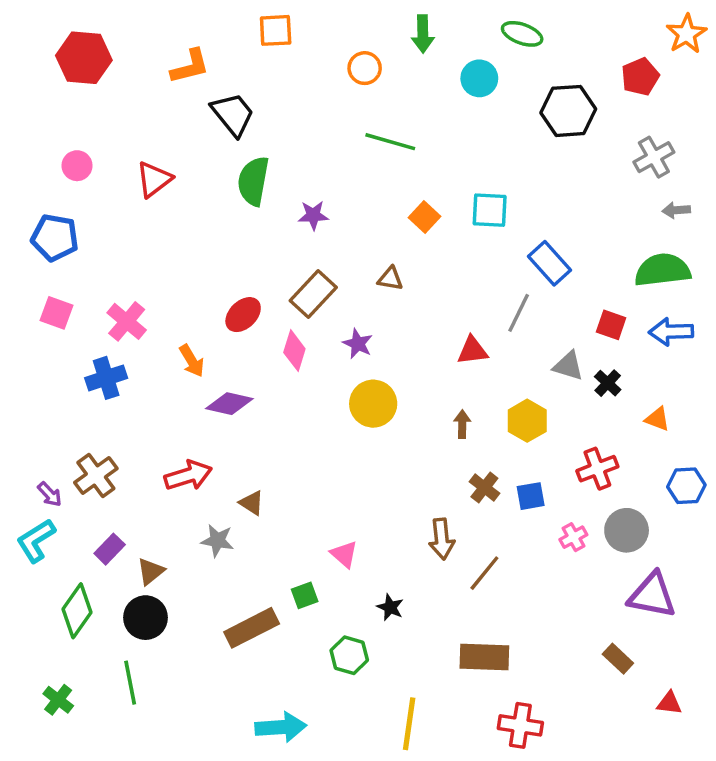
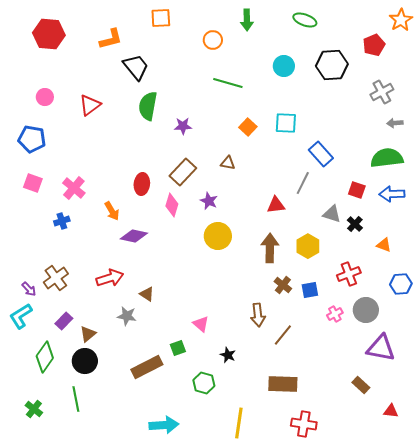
cyan circle: (479, 78) -> (284, 66), moved
red ellipse: (243, 315) -> (142, 184), turned -40
blue cross: (106, 378) -> (62, 221), size x0.7
brown arrow: (462, 424) -> (270, 248), size x1.8

